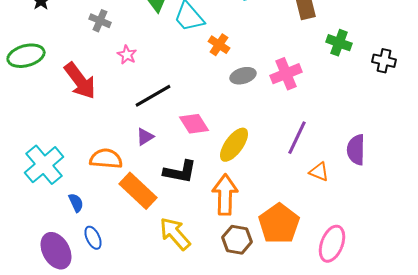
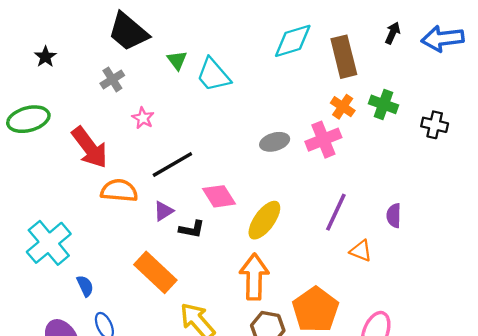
gray cross: (100, 21) -> (112, 79), turned 35
orange cross: (219, 45) -> (343, 107), moved
purple semicircle: (356, 150) -> (394, 216), moved, size x0.7
orange semicircle: (106, 159) -> (119, 191), moved
black L-shape: (180, 172) -> (192, 229), moved, size x0.7

